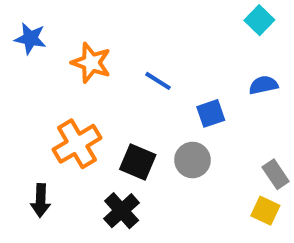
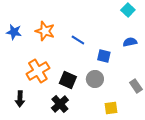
blue star: (30, 38) -> (14, 32), moved
blue square: (211, 113) -> (104, 56), turned 32
yellow square: (265, 211) -> (111, 108), moved, turned -32

